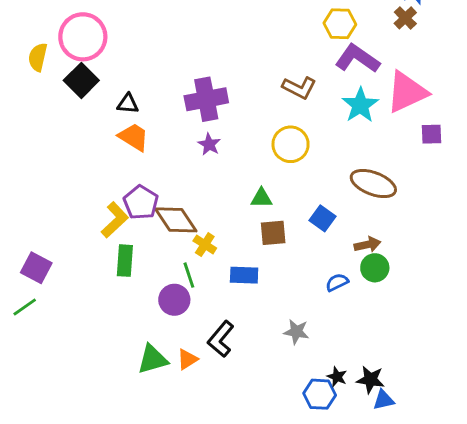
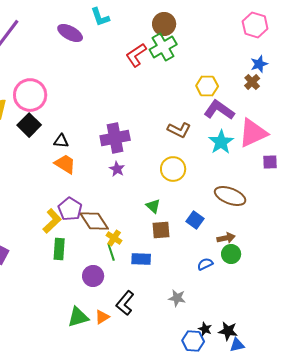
green triangle: (261, 198) -> (153, 206), turned 42
green line: (189, 275) -> (111, 252), moved

